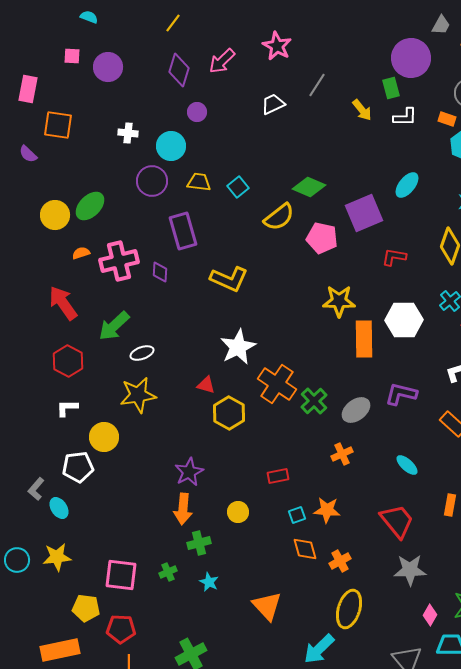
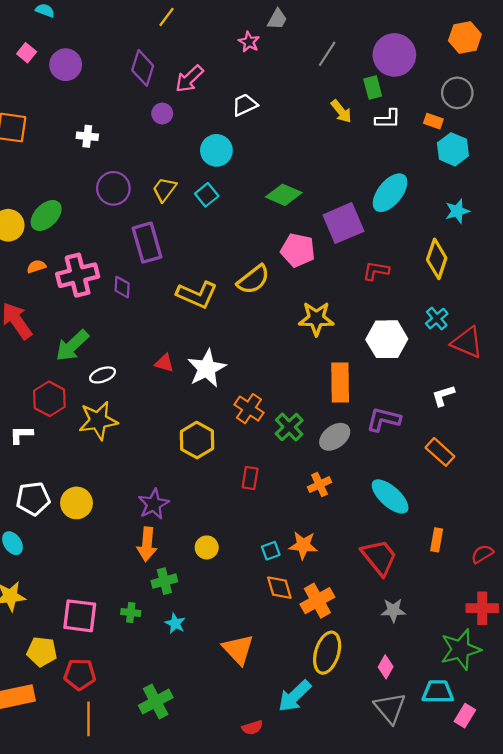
yellow line: (173, 23) -> (167, 17), moved
gray trapezoid: (441, 25) -> (277, 19), moved
pink star: (277, 46) -> (249, 42), size x0.7
pink square: (72, 56) -> (27, 53), turned 36
pink arrow: (222, 61) -> (189, 79), moved
gray line: (317, 85) -> (327, 54), moved
cyan circle: (171, 146) -> (216, 150), moved
yellow trapezoid: (199, 182) -> (164, 189), turned -60
cyan ellipse: (407, 185) -> (390, 193), size x1.4
yellow semicircle: (279, 217) -> (253, 279), moved
orange rectangle: (364, 339) -> (340, 383), moved
red hexagon: (68, 361) -> (49, 399), moved
orange cross: (277, 384) -> (249, 409), size x0.7
red triangle: (206, 385) -> (164, 363), moved
yellow circle: (104, 437) -> (76, 503), moved
cyan ellipse: (407, 465) -> (390, 496), size x1.6
red rectangle: (278, 476) -> (250, 478), moved, turned -70
orange cross: (340, 561) -> (317, 601), size x1.4
gray star: (410, 570) -> (393, 610), size x0.7
green cross: (168, 572) -> (131, 613), turned 30
pink diamond: (430, 615) -> (386, 667), moved

